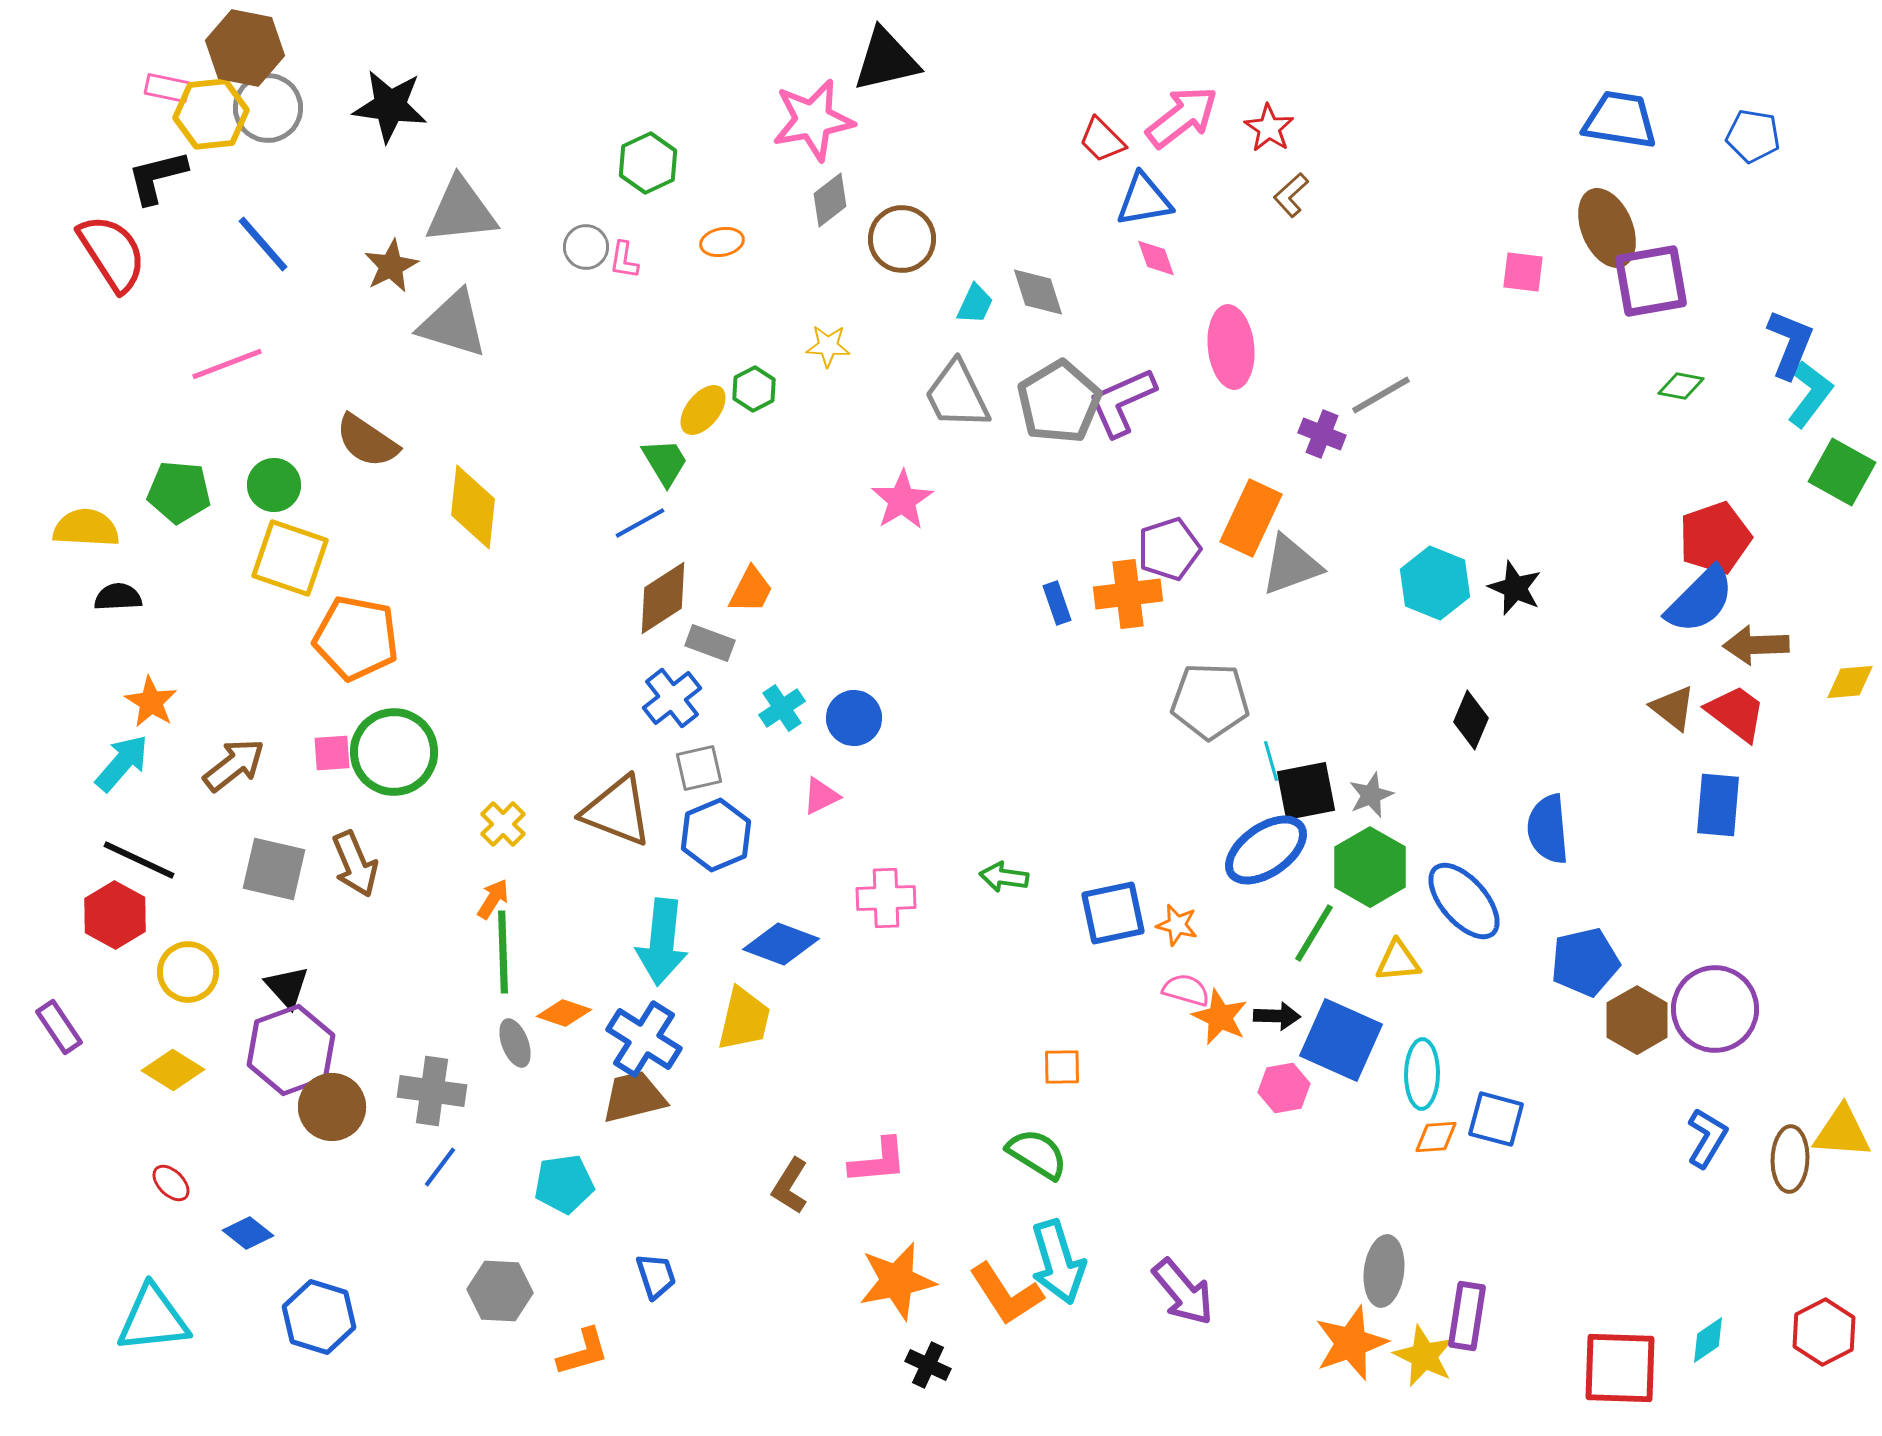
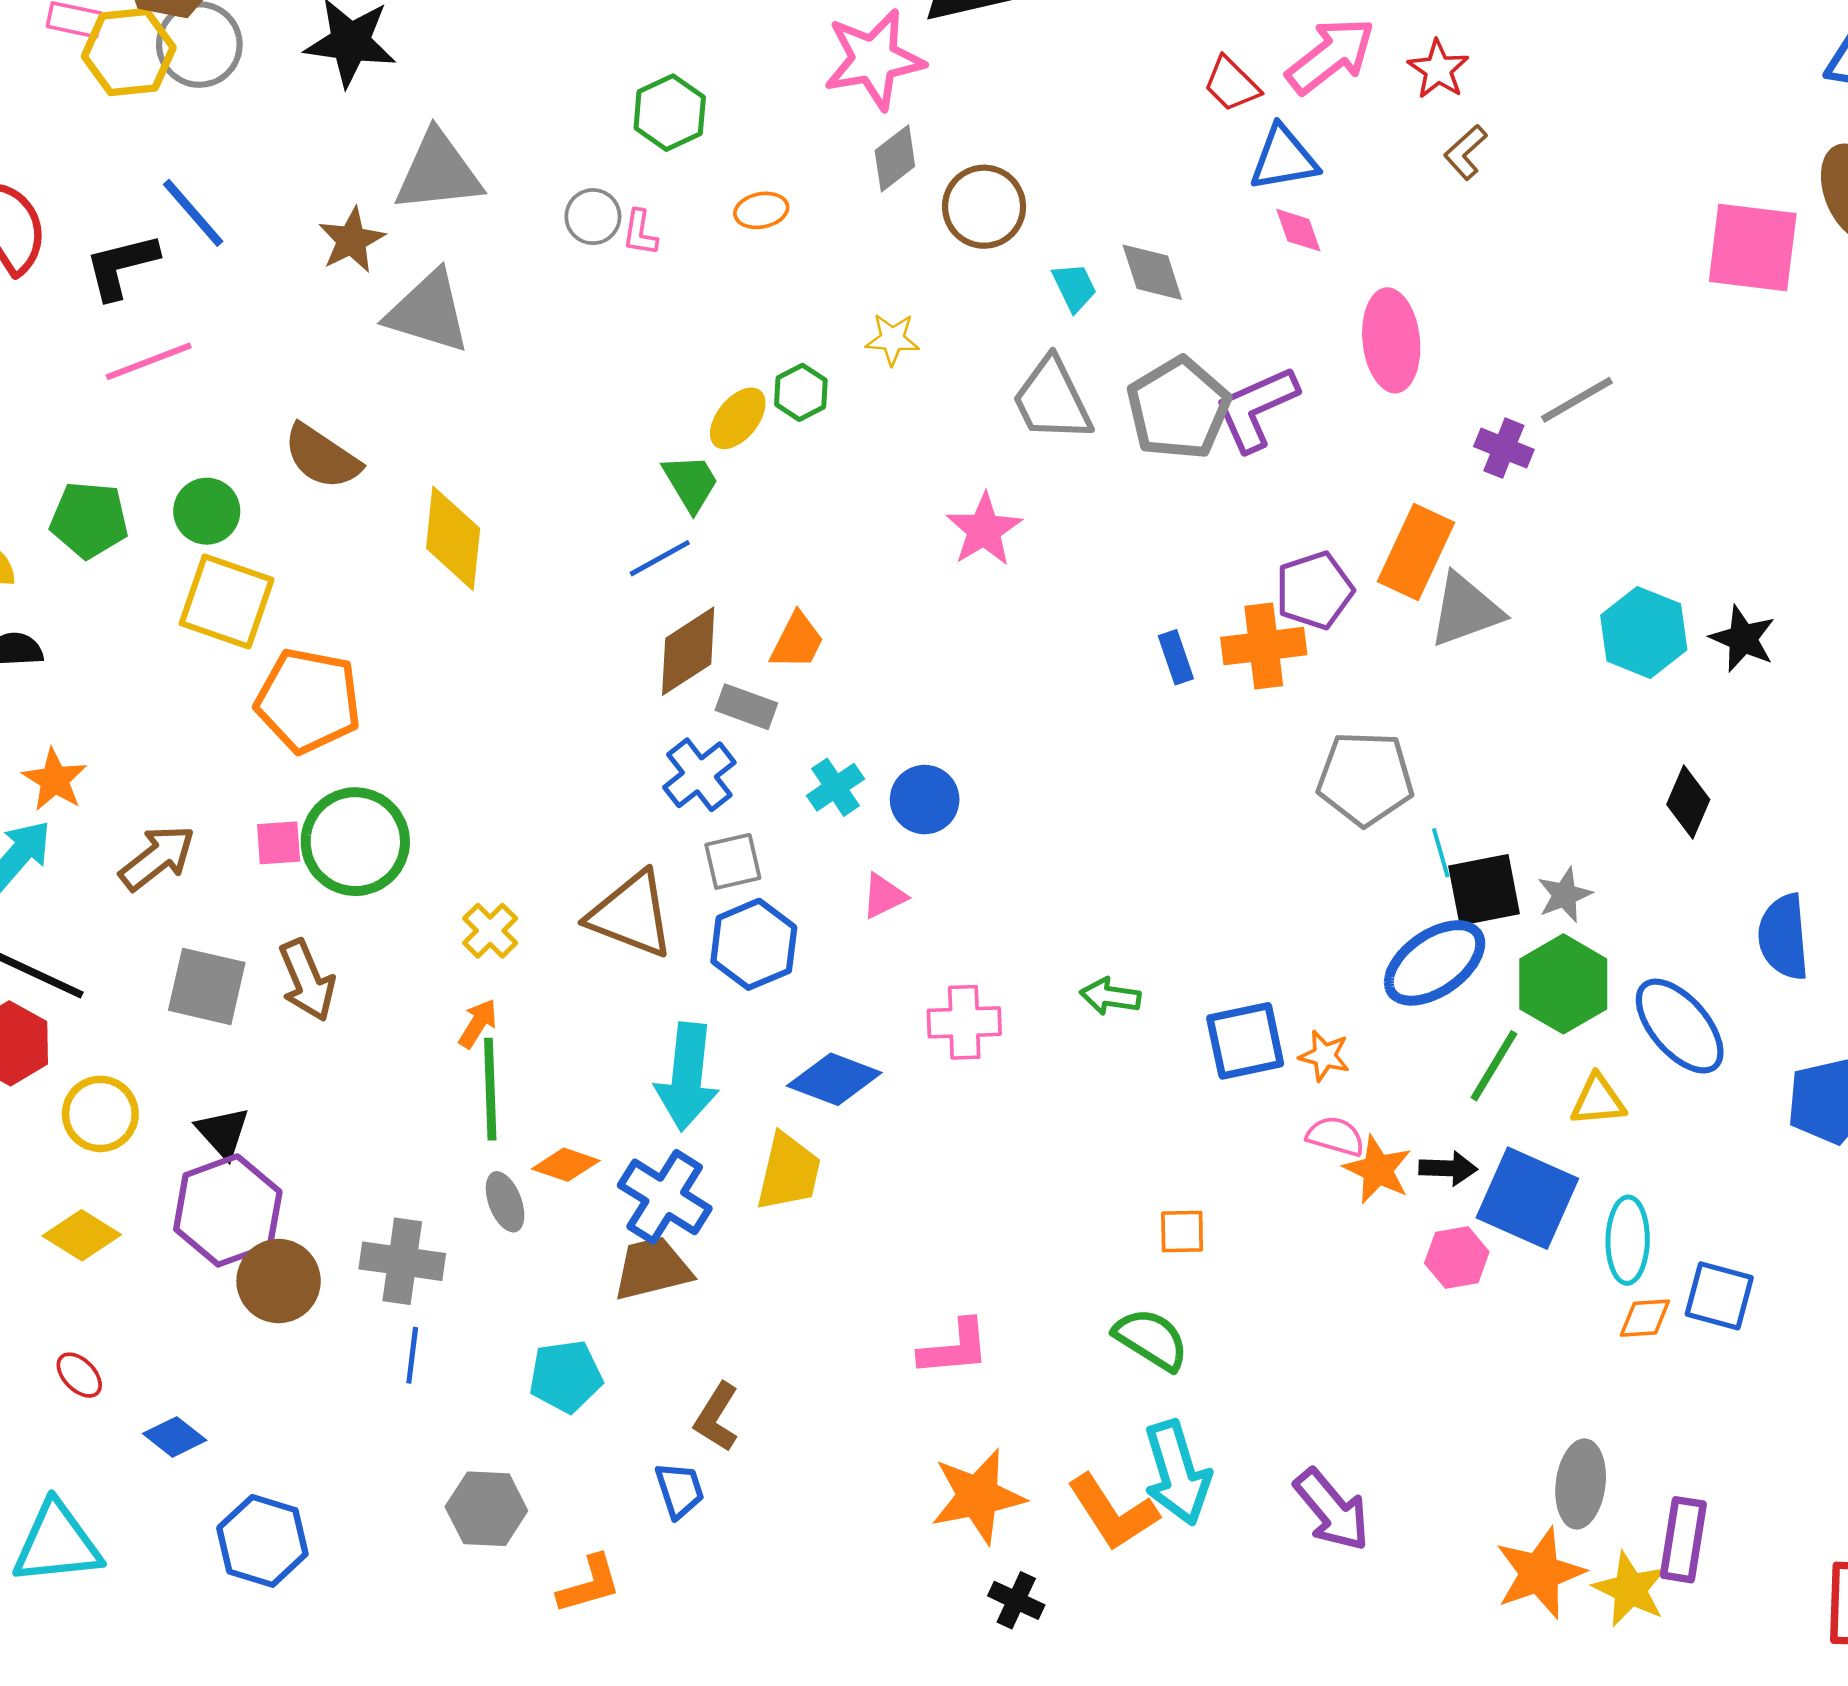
black L-shape: (157, 177) -> (121, 266), moved
pink square: (1523, 272) -> (1753, 248), size x1.8
cyan trapezoid: (975, 304) -> (1074, 287), turned -51
blue line: (440, 1167) -> (412, 1355), turned -30
brown L-shape: (790, 1186) -> (717, 1417), moved

